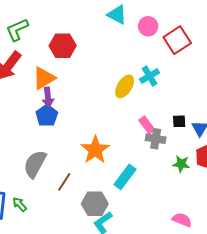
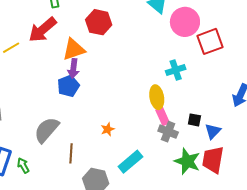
pink circle: (148, 26) -> (185, 22), size x1.5
yellow ellipse: (125, 86) -> (157, 97), moved, turned -55
orange star: (95, 150) -> (108, 129), size x0.5
green star: (181, 164) -> (187, 161), size x1.5
brown line: (64, 182) -> (71, 153), turned -42

